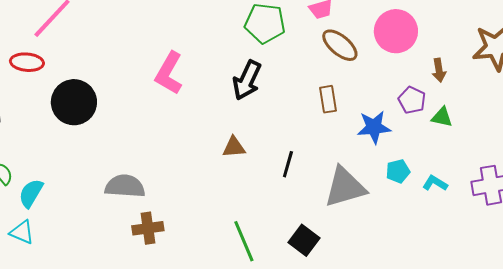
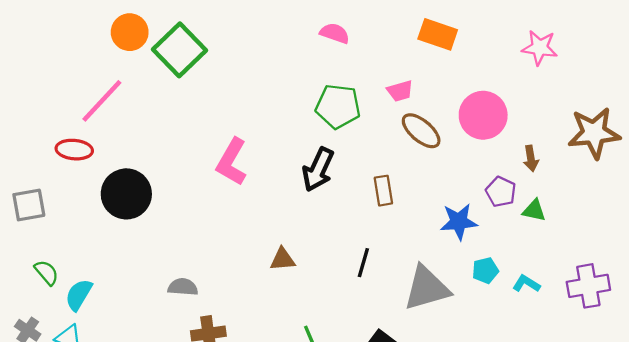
brown rectangle: (328, 99) -> (383, 191), moved
brown triangle: (234, 147) -> (283, 259), moved
gray semicircle: (125, 186) -> (183, 287), size x0.7

